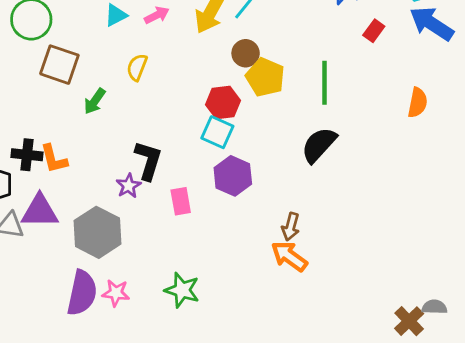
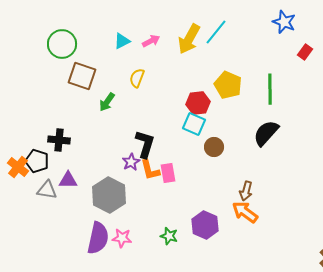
brown circle: (246, 53) -> (214, 147), moved
orange L-shape: (54, 159) -> (150, 170), moved
purple hexagon: (233, 176) -> (205, 225), moved
purple triangle: (40, 211) -> (68, 180), size x0.7
green star: (182, 290) -> (169, 236), size x0.7

